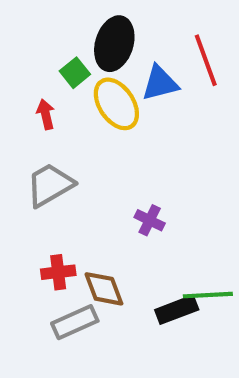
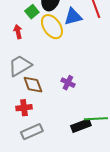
brown diamond: (104, 289) -> (33, 85), moved

